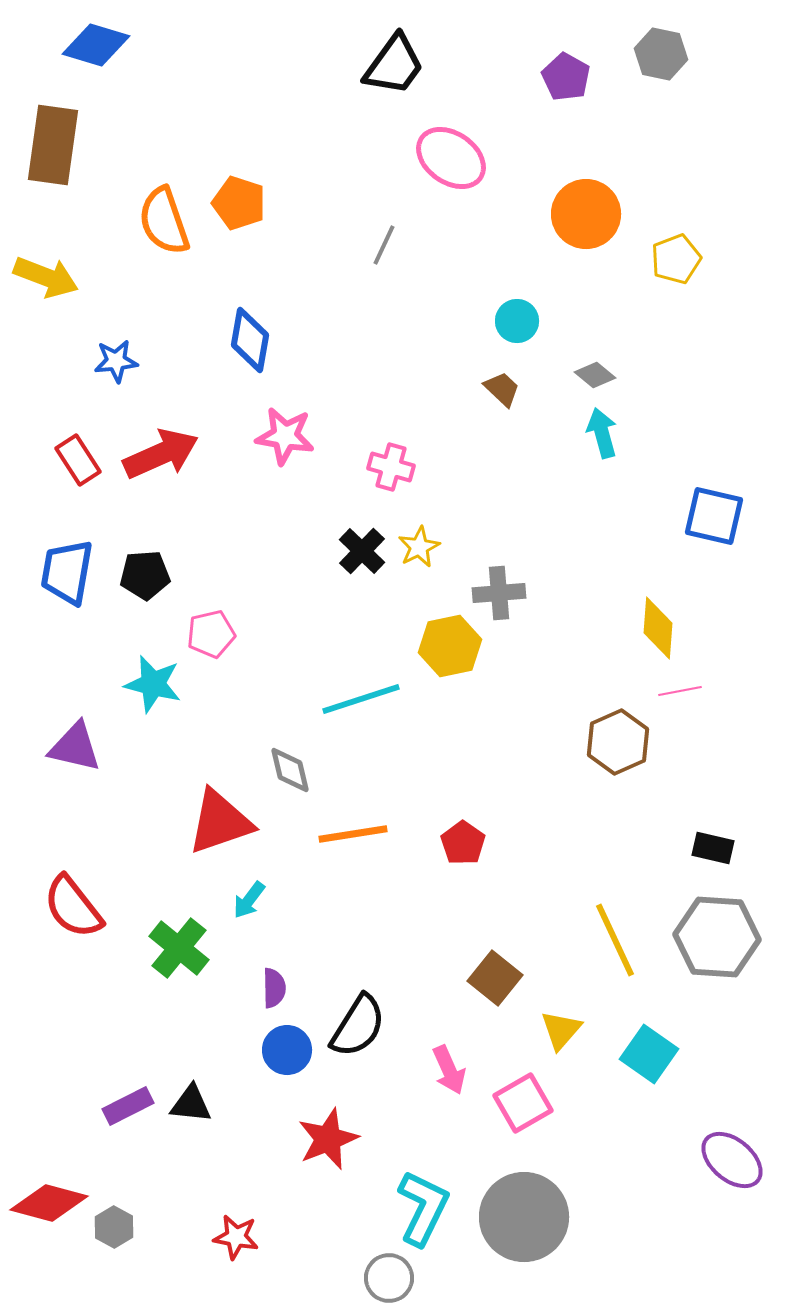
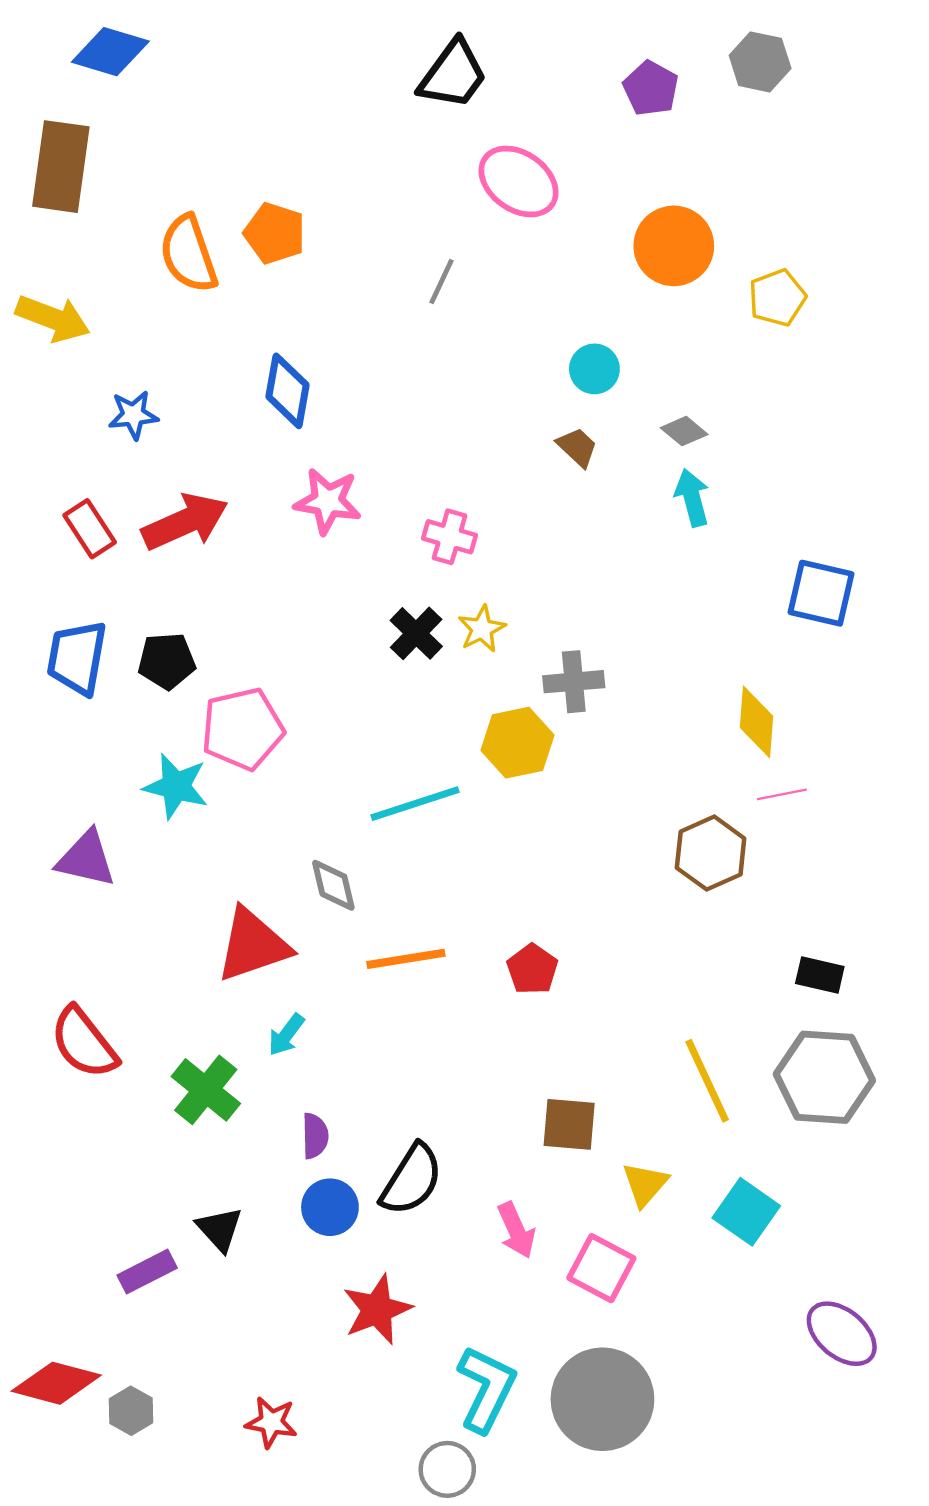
pink pentagon: (211, 634) -> (243, 729), size x1.5
brown square: (495, 978) -> (569, 1124), turned -34
pink square: (523, 1103) -> (601, 1268), turned -32
black triangle: (191, 1104) -> (220, 1229), moved, turned 42

